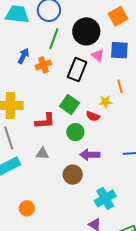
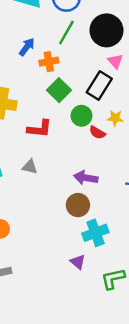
black rectangle: (77, 70) -> (99, 86), moved
green square: (70, 105) -> (59, 90), moved
green circle: (75, 132) -> (81, 116), moved
brown circle: (73, 175) -> (78, 205), moved

